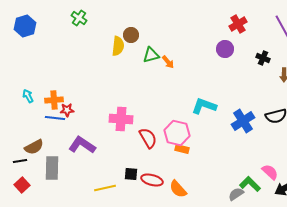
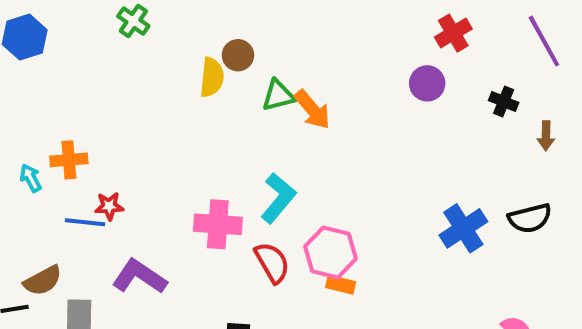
orange arrow: (168, 62) -> (312, 110), size x1.5
orange cross: (54, 100) -> (69, 160), moved
cyan L-shape: (204, 106) -> (278, 198), moved, turned 110

